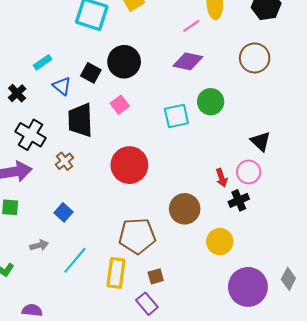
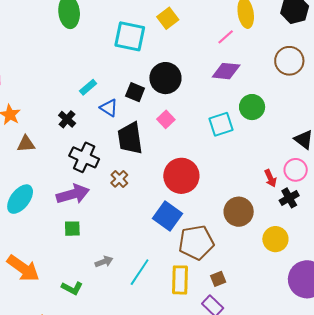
blue square: (63, 212) -> (168, 216), moved, size x1.6

